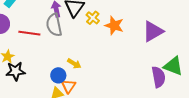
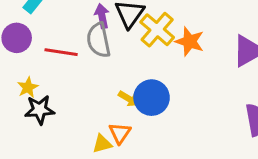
yellow cross: (93, 18) -> (157, 30), size x1.6
blue circle: (58, 75) -> (152, 98), moved, size x1.5

